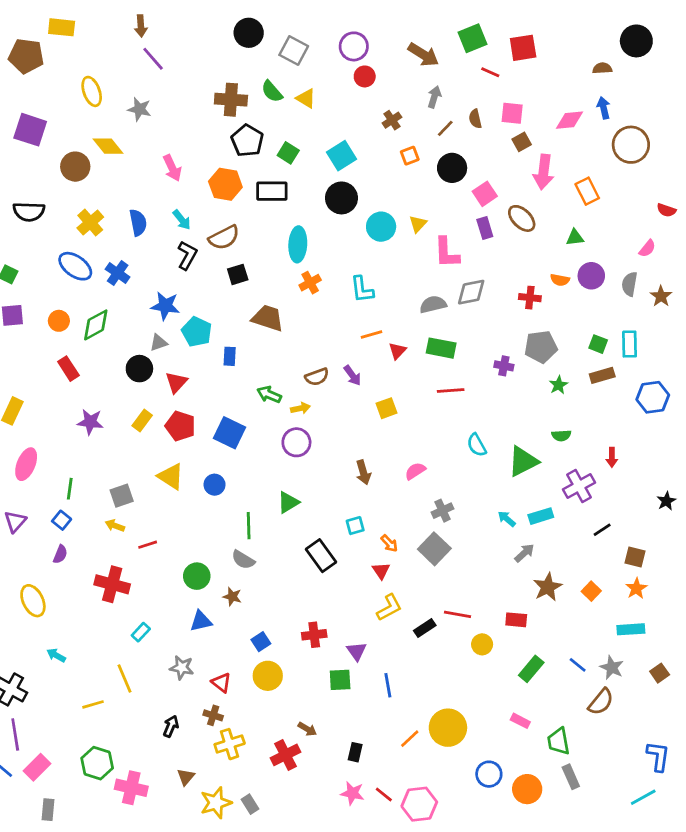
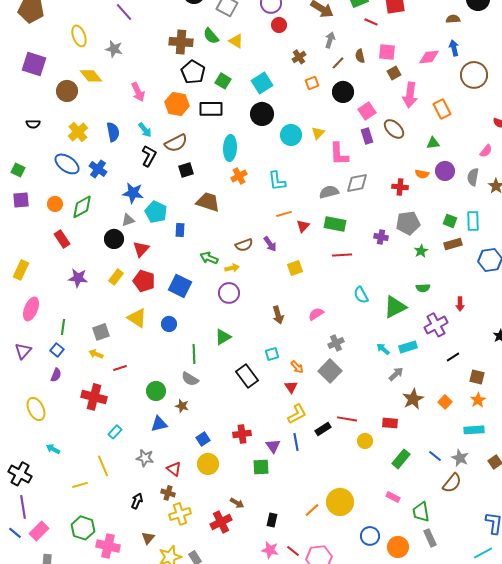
black semicircle: (29, 212) -> (33, 124), size x0.6
blue line: (388, 685) -> (296, 442), moved

